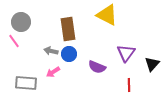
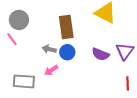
purple semicircle: (97, 67) -> (101, 54), moved

